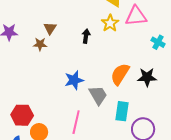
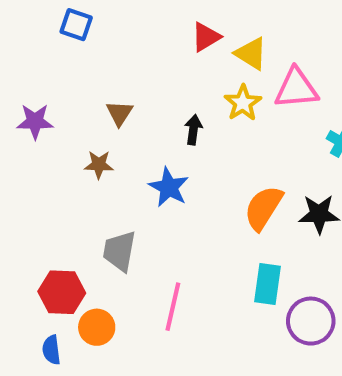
brown star: (40, 44) -> (99, 165), moved
blue star: (74, 80) -> (169, 187), moved, turned -30
gray trapezoid: (98, 95) -> (119, 251), moved, turned -140

